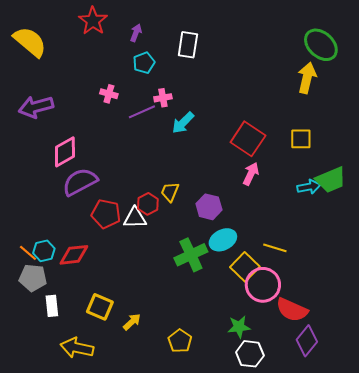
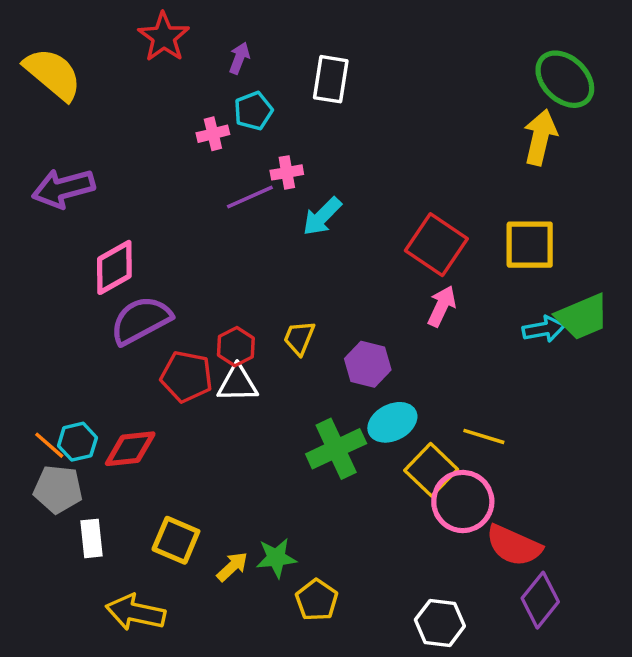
pink cross: (109, 94) -> (213, 134), moved, turned -30
yellow square: (301, 139) -> (530, 245), size x1.4
red hexagon: (148, 204) -> (236, 347), moved
green star: (239, 327) -> (276, 558), moved

